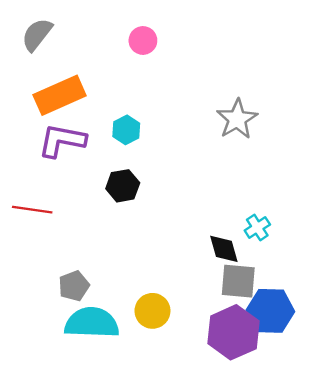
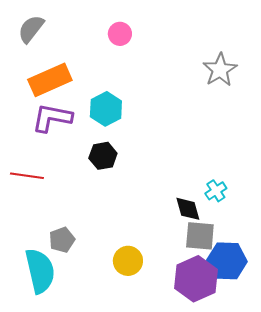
gray star: (237, 119) -> (220, 70), moved
cyan hexagon: (126, 130) -> (106, 109), size x1.4
cyan semicircle: (92, 323) -> (40, 271), moved, turned 75

